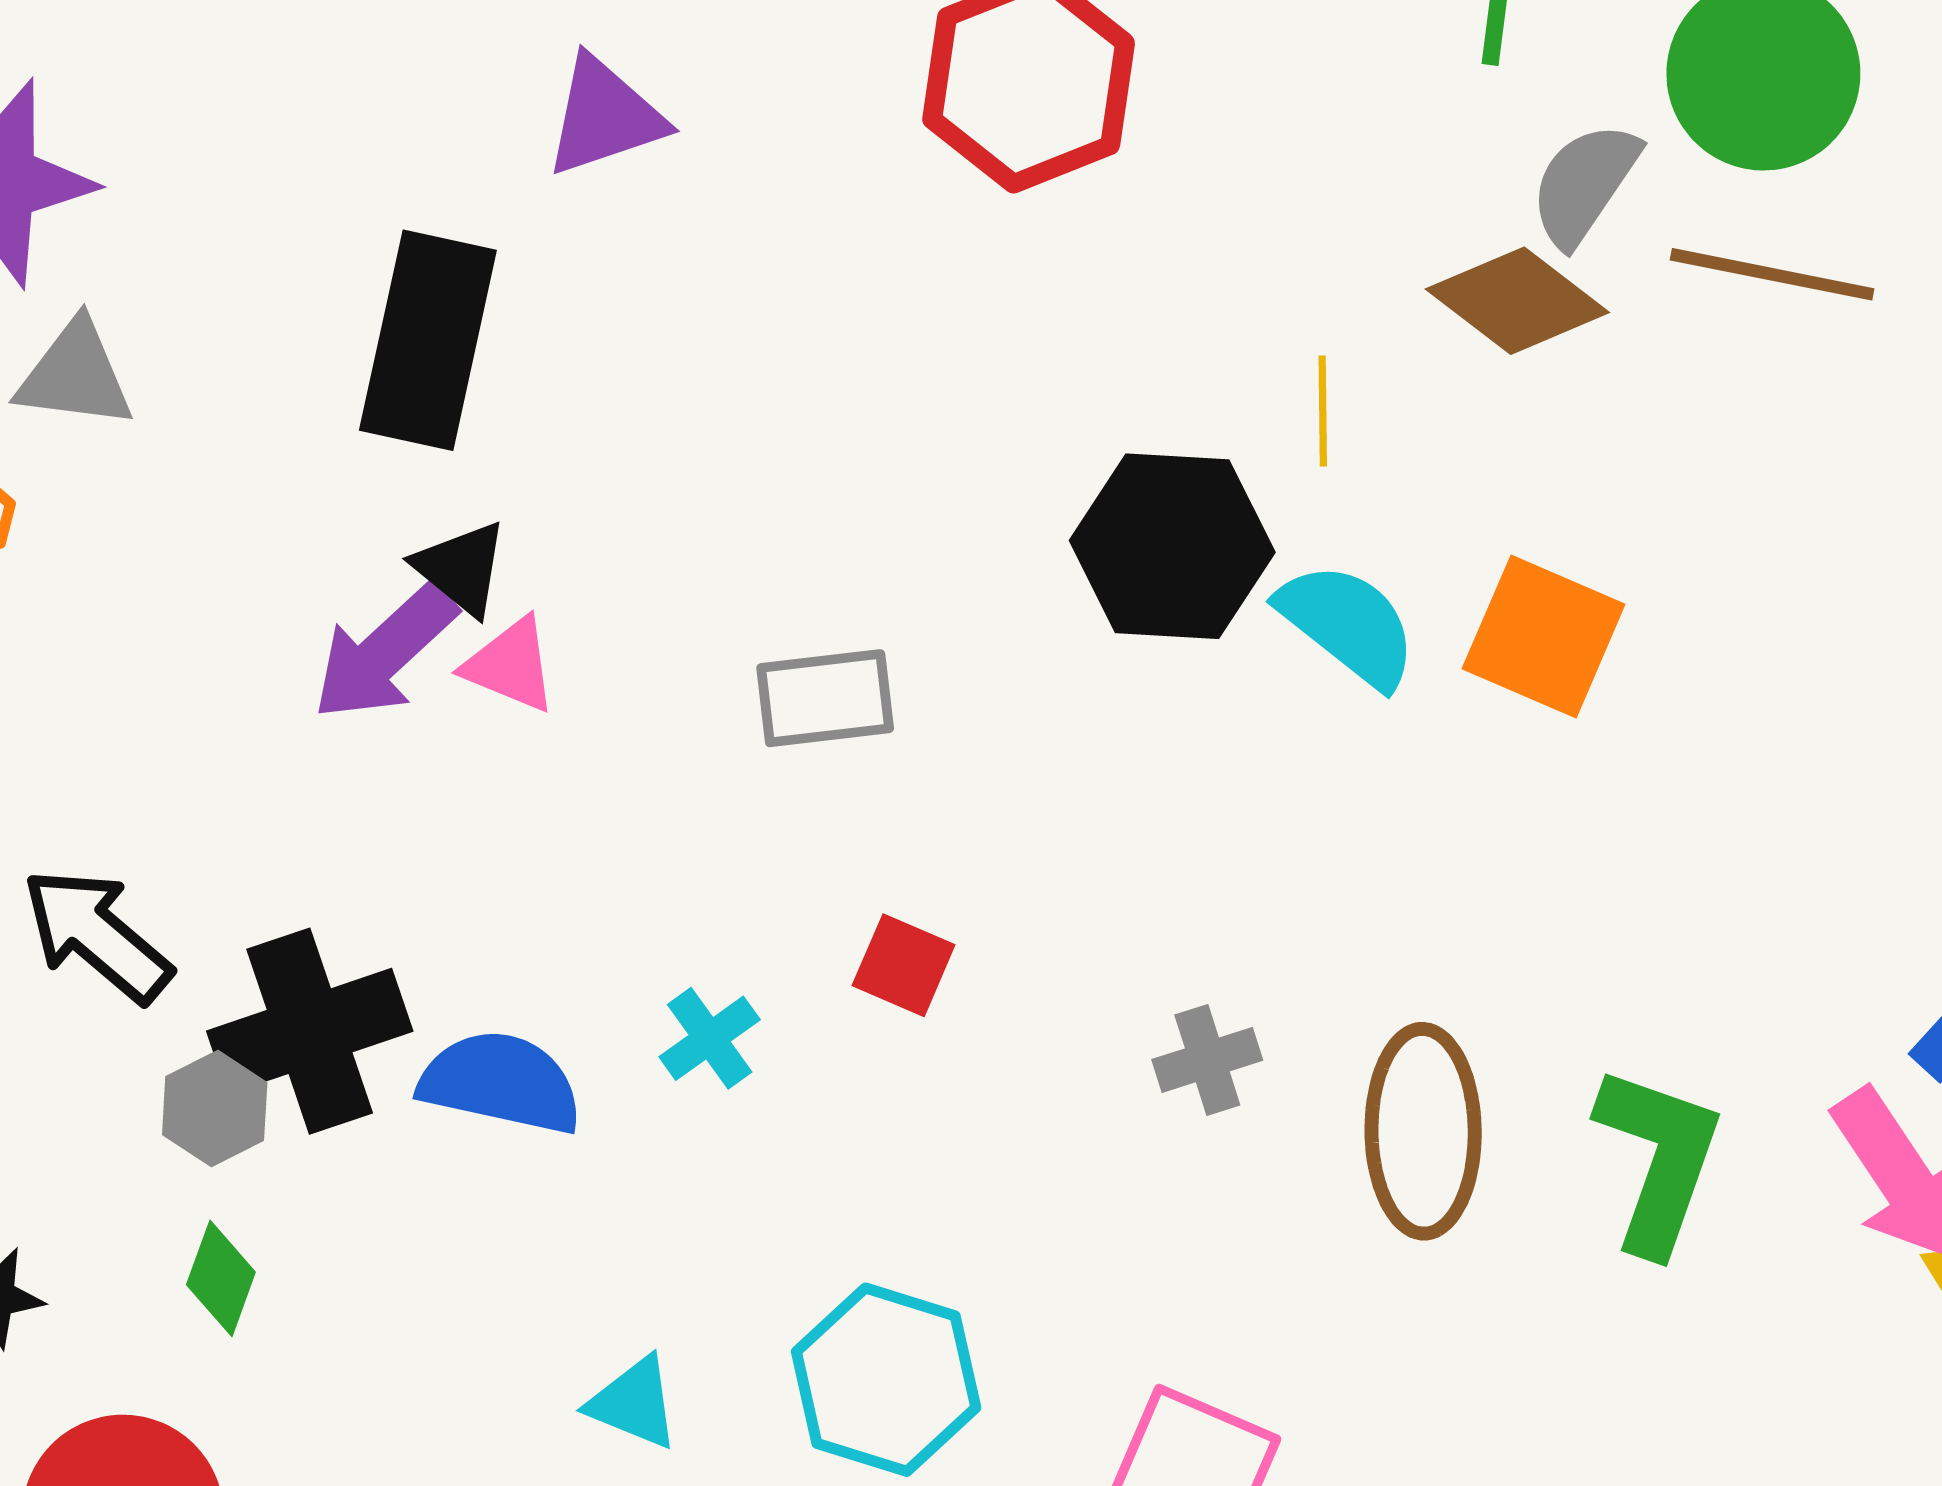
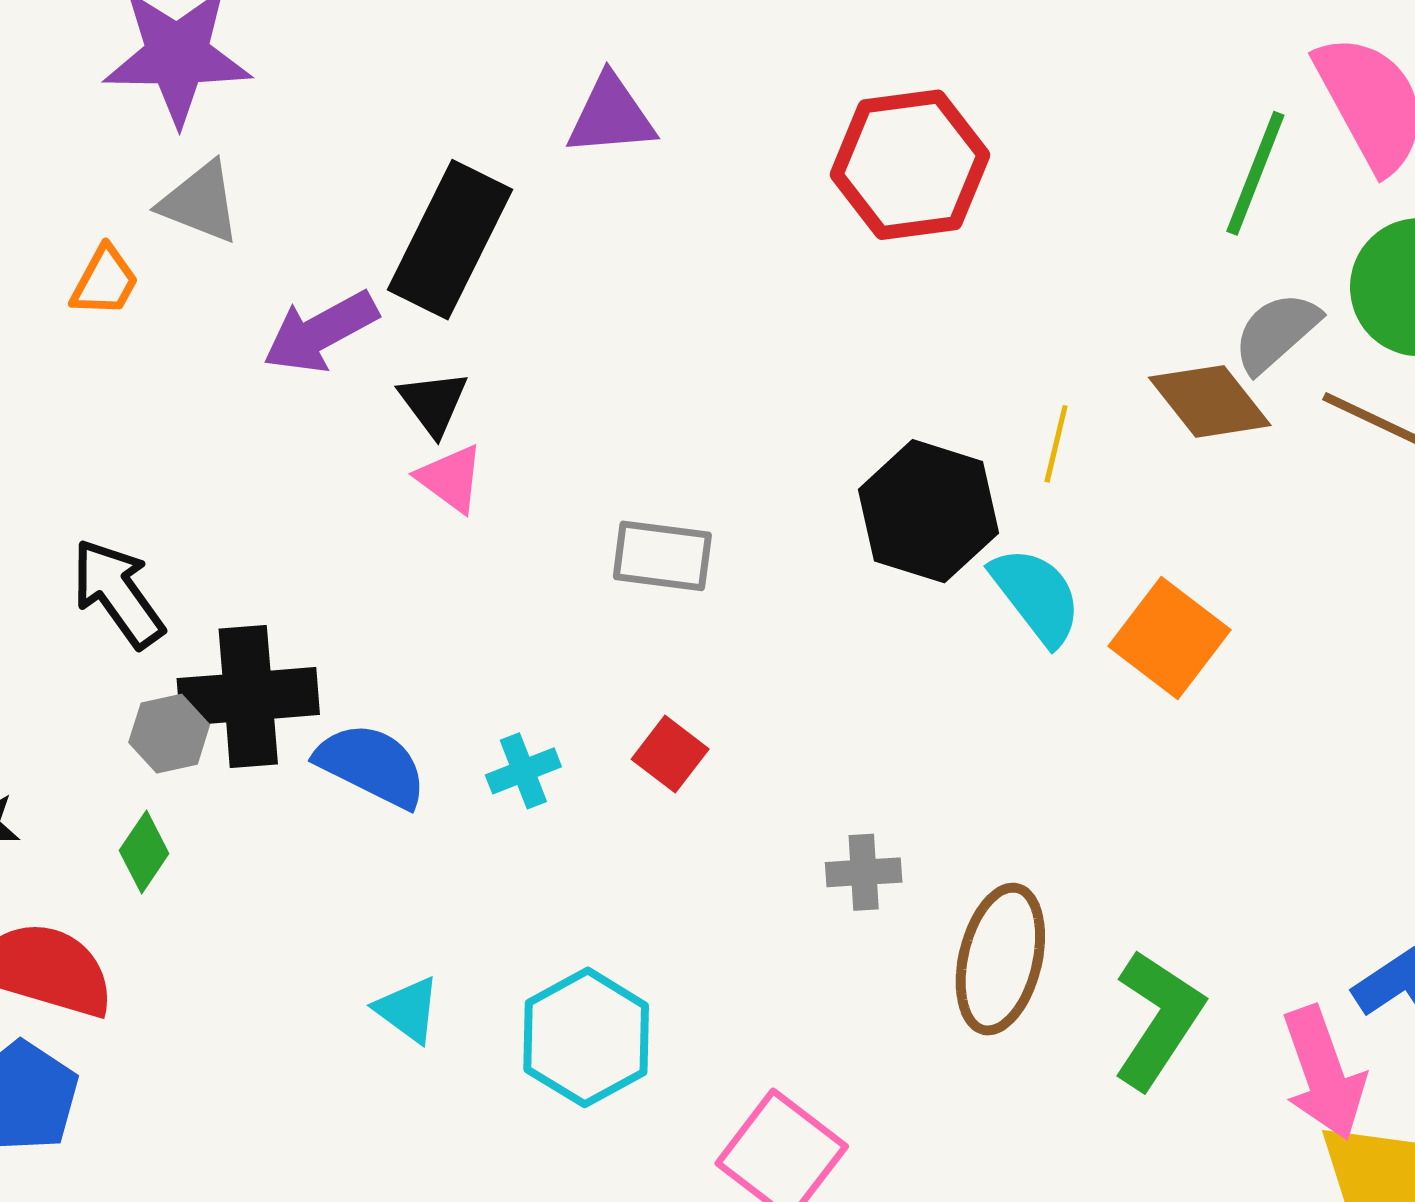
purple arrow: (384, 652) -> (320, 332), moved

